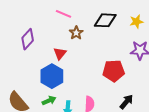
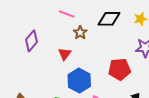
blue hexagon: (52, 76) -> (79, 81), moved

